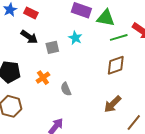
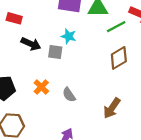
black arrow: (29, 37) -> (31, 44), moved
gray square: (52, 47) -> (55, 52), moved, turned 32
brown arrow: (113, 104) -> (112, 108), moved

